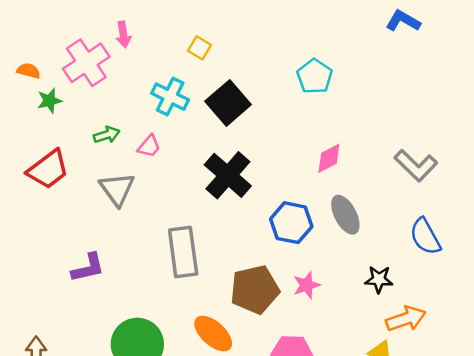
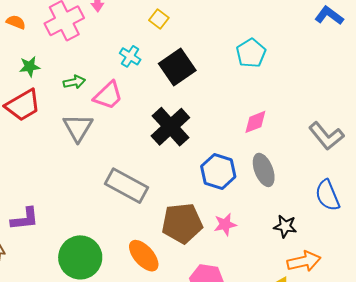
cyan cross: (170, 97) -> (130, 56), size x0.7
green star: (50, 101) -> (30, 67), moved
pink trapezoid: (149, 146) -> (108, 95), size x1.5
gray rectangle: (183, 252) -> (126, 186), turned -60
purple L-shape: (88, 268) -> (25, 219), moved

